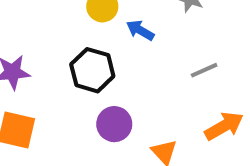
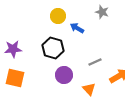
gray line: (204, 70) -> (95, 62), moved

